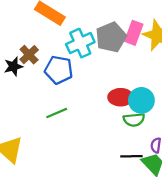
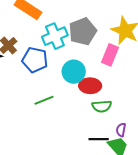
pink rectangle: (134, 33) -> (110, 55), moved
cyan circle: (141, 100) -> (74, 72), moved
green line: (57, 113) -> (44, 100), moved

